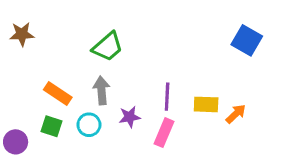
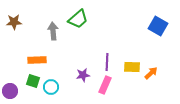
green trapezoid: (108, 47) -> (78, 19), moved
gray arrow: (101, 90) -> (53, 31), moved
orange rectangle: (58, 93) -> (37, 60), turned -36
cyan circle: (89, 125) -> (51, 87), moved

